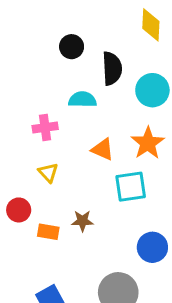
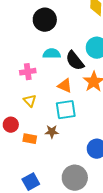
black circle: (72, 47) -> (45, 20), size x1.5
black semicircle: (112, 68) -> (75, 61), moved, turned 145
cyan square: (131, 187) -> (66, 110), moved

